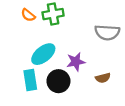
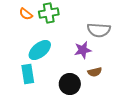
purple star: (76, 62) -> (83, 50), moved
black circle: (58, 81) -> (70, 84), moved

